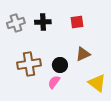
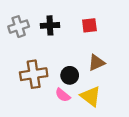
pink semicircle: (54, 82) -> (63, 95), turned -88
yellow triangle: (97, 83) -> (91, 96), moved

